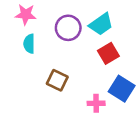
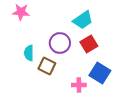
purple circle: (68, 28) -> (60, 43), moved
cyan semicircle: (29, 44) -> (29, 53), moved

